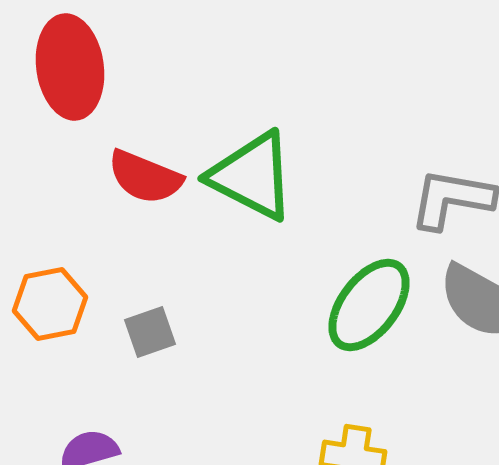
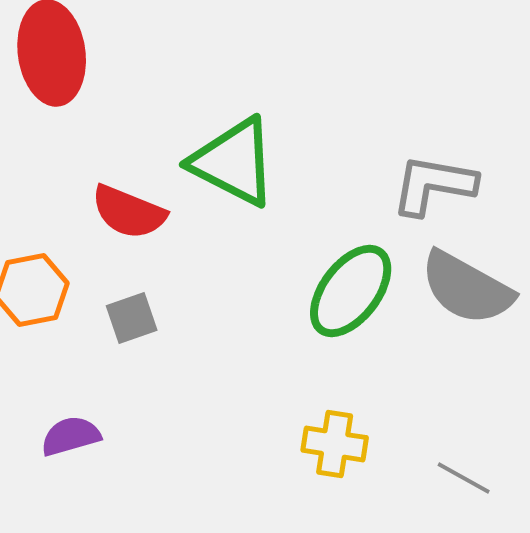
red semicircle: (145, 177) -> (129, 212), moved

